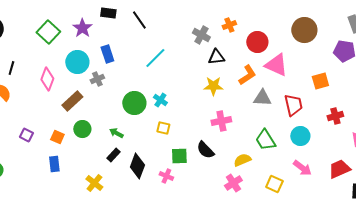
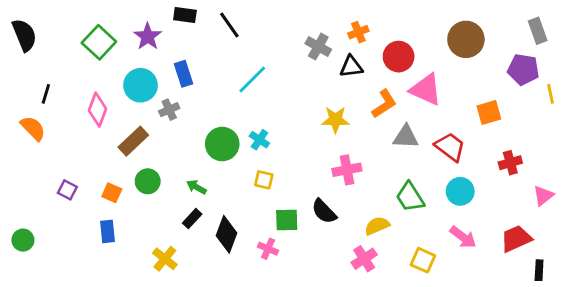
black triangle: (216, 57) -> (351, 67), moved
red trapezoid: (293, 105) -> (450, 147), turned -40

